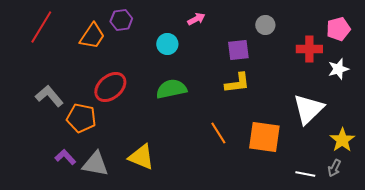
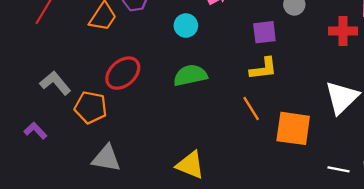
orange line: (218, 133) -> (251, 108), moved
purple L-shape: (65, 157) -> (35, 131), moved
yellow triangle: (141, 157) -> (190, 165), moved

